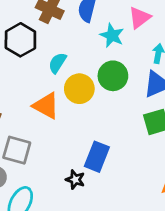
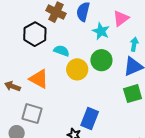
cyan semicircle: (57, 63) -> (61, 51), turned 77
orange triangle: (46, 106) -> (39, 79), moved

